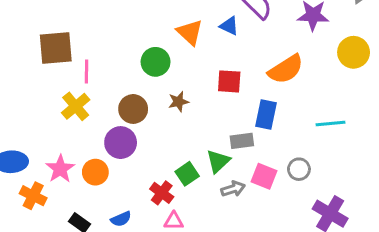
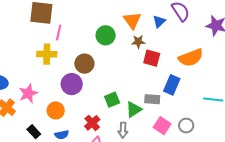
blue triangle: (229, 26) -> (159, 21), turned 40
brown star: (178, 102) -> (138, 42), moved
yellow cross: (76, 106) -> (47, 54), turned 30
orange circle: (95, 172) -> (56, 110), moved
green square: (187, 174) -> (112, 100), moved
gray arrow: (233, 189) -> (123, 130), moved, turned 98

